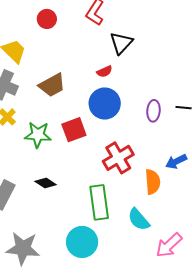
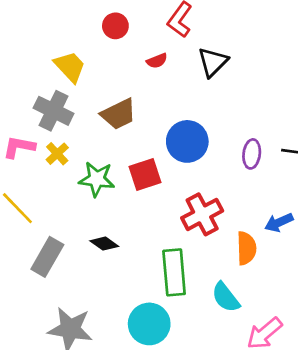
red semicircle: (105, 71) -> (157, 61), moved

